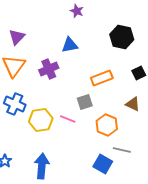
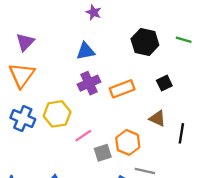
purple cross: (49, 69) -> (89, 83), moved
gray square: (85, 102) -> (103, 153), moved
pink line: (68, 119) -> (83, 136), turned -56
yellow hexagon: (41, 120) -> (57, 114), moved

